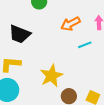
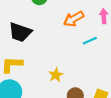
yellow star: (51, 76) -> (56, 75), size x0.6

